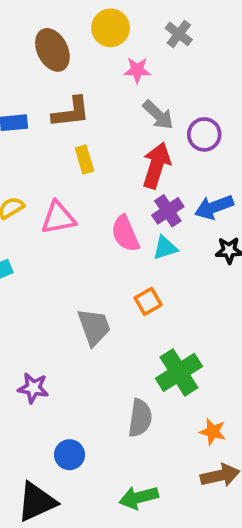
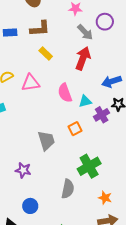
purple circle: (204, 134) -> (105, 22), moved
yellow rectangle: (84, 160) -> (46, 53), turned -32
purple cross: (168, 211) -> (102, 115), moved
purple star: (33, 388) -> (23, 170), moved

